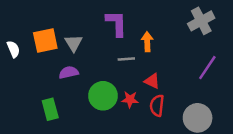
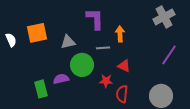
gray triangle: (74, 43) -> (68, 42), moved, turned 49
purple semicircle: (69, 72) -> (61, 79), moved
green circle: (103, 96) -> (82, 65), moved
red semicircle: (157, 106) -> (122, 94), moved

